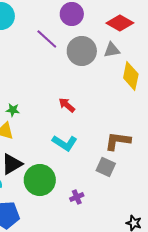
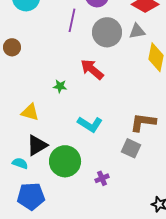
purple line: (47, 39) -> (72, 20), turned 60
red arrow: (67, 105) -> (92, 69), moved, size x1.4
green star: (13, 110) -> (60, 86), moved

